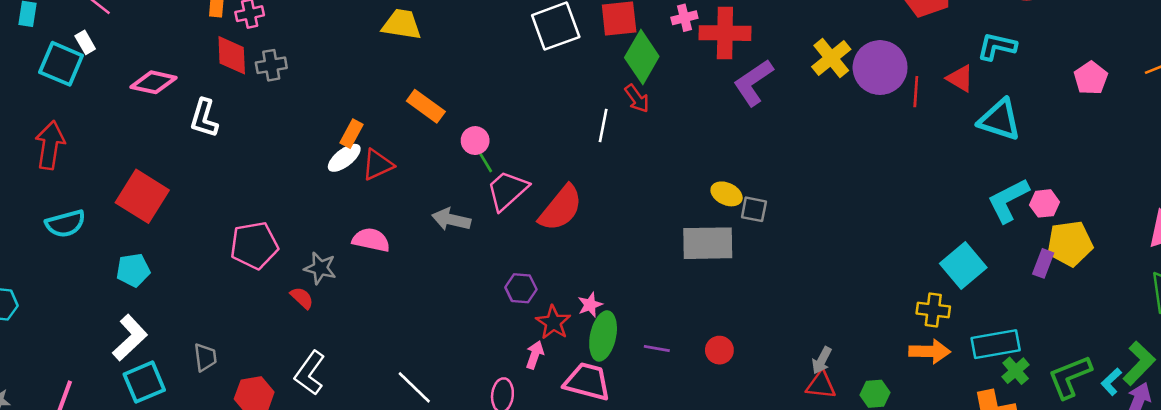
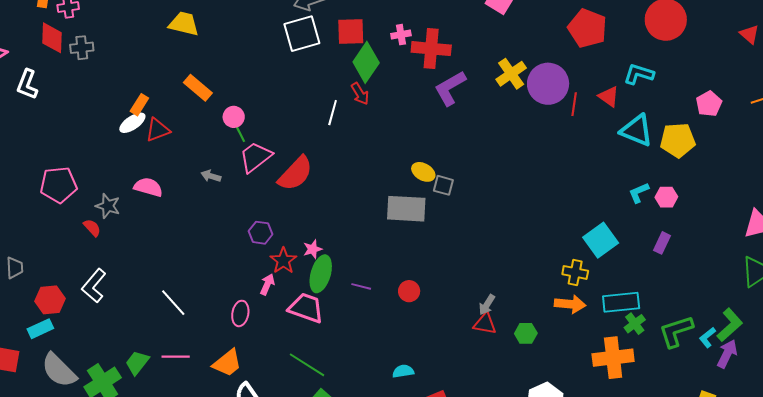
cyan L-shape: (1008, 200) -> (639, 193), size x0.6
gray arrow: (451, 219) -> (211, 176), size x0.7
yellow pentagon: (1070, 244) -> (678, 140), moved

